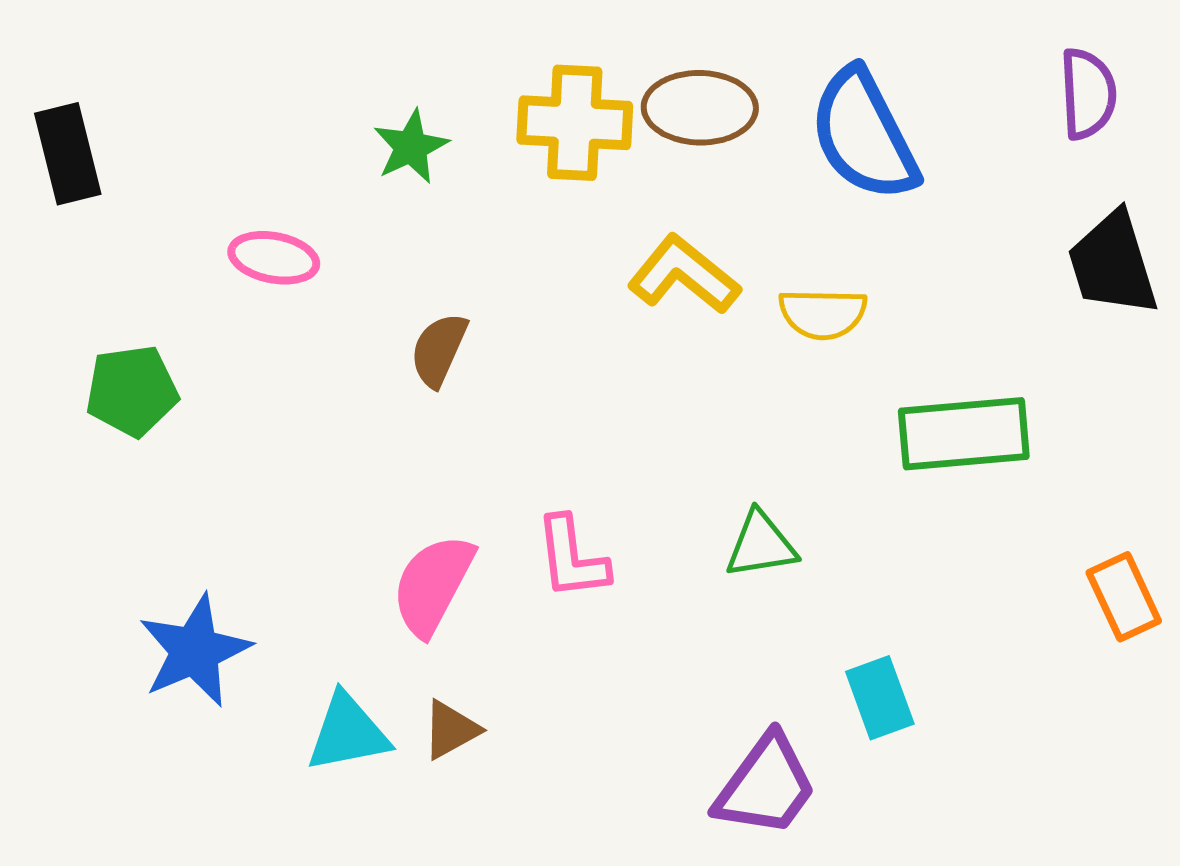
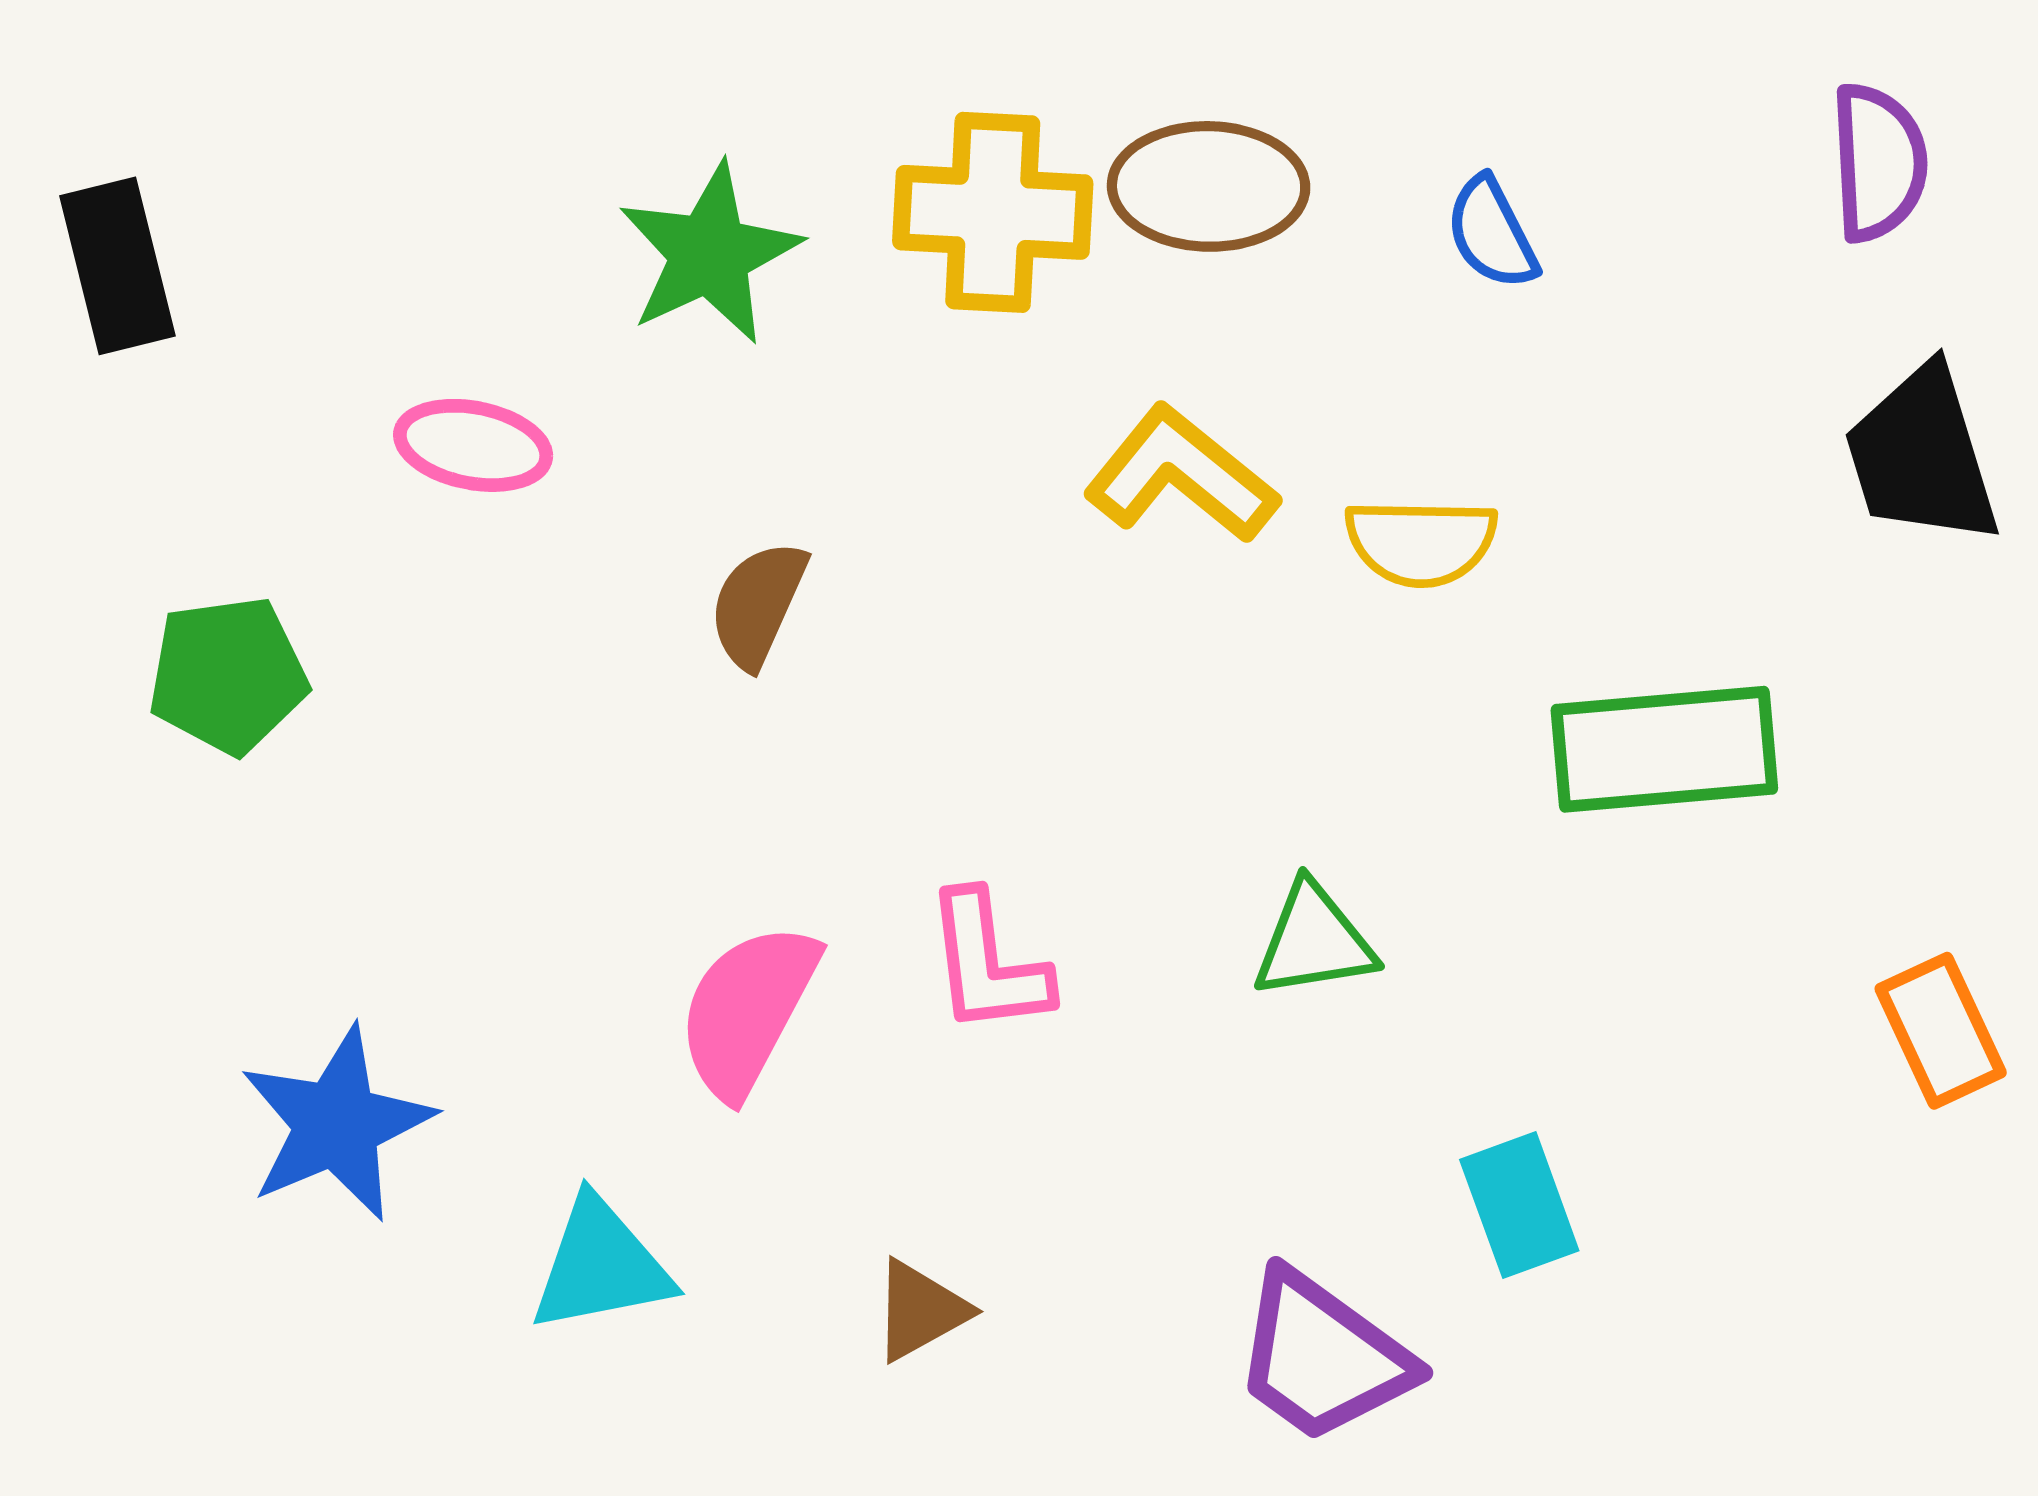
blue semicircle: (864, 135) -> (1492, 233), size x0.5
green star: (411, 147) -> (710, 254), size x1.4
brown triangle: (451, 730) -> (920, 1310), moved
purple trapezoid: (766, 786) -> (1323, 1357), turned 90

